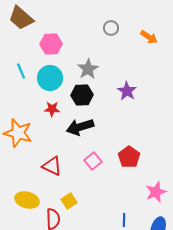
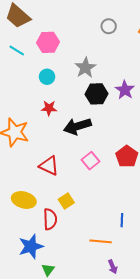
cyan line: (21, 71) -> (17, 50), moved, turned -35
cyan circle: (50, 78) -> (47, 77), size x0.6
black hexagon: (82, 95) -> (97, 94), moved

